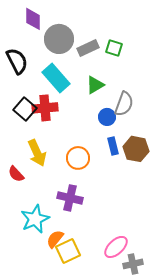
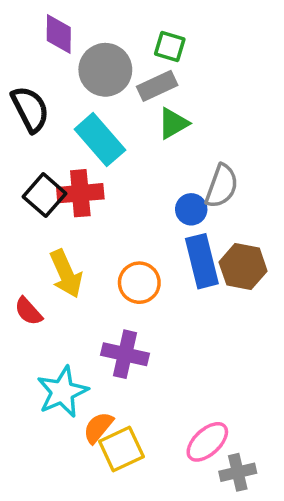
green square: (114, 48) -> (170, 47), moved
green triangle: (95, 85) -> (173, 123), moved
blue rectangle: (113, 146) -> (202, 261), size x1.6

